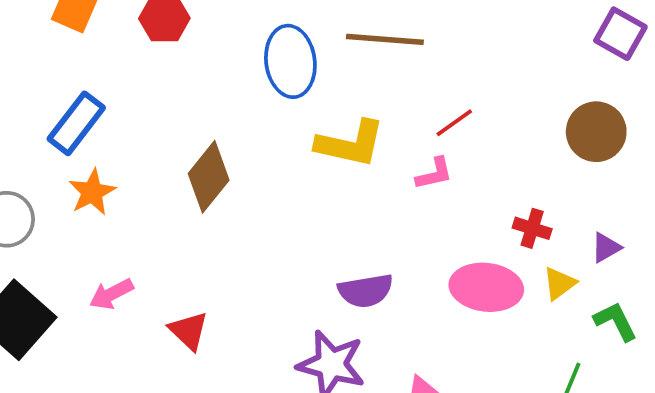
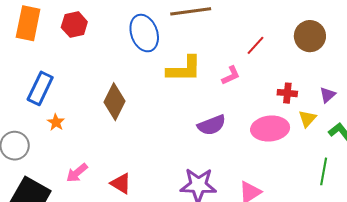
red line: (454, 123) -> (256, 45), moved
orange star: (92, 192) -> (56, 122), size x0.7
purple semicircle: (366, 291) -> (212, 125), moved

